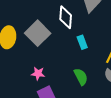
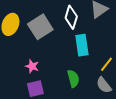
cyan rectangle: (82, 42) -> (82, 45), size x1.5

